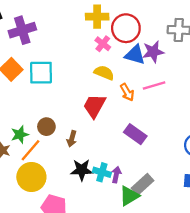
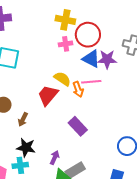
pink cross: (103, 44) -> (66, 44), turned 32
yellow semicircle: (104, 73) -> (62, 79), moved
pink line: (154, 85) -> (91, 82), moved
cyan cross: (102, 172) -> (20, 165), moved, turned -35

